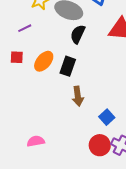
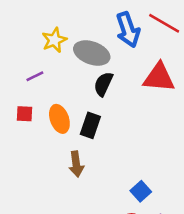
orange ellipse: (44, 61) -> (59, 119), turned -60
brown arrow: (78, 96) -> (76, 164), moved

